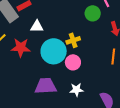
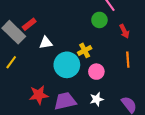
red star: (21, 48) -> (39, 95), moved
pink circle: (73, 62) -> (96, 72), moved

